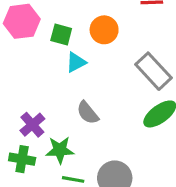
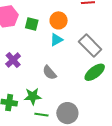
cyan triangle: (76, 62) -> (56, 40), moved
purple cross: (32, 125) -> (13, 60), moved

